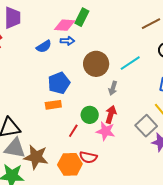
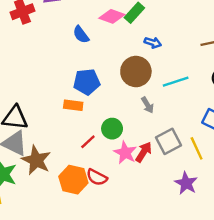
blue arrow: (67, 41) -> (153, 43), moved
blue semicircle: (44, 46) -> (81, 35), turned 70
gray arrow: (113, 88) -> (148, 105), turned -64
red arrow: (111, 115) -> (144, 152), moved
gray square: (146, 126) -> (168, 141), moved

